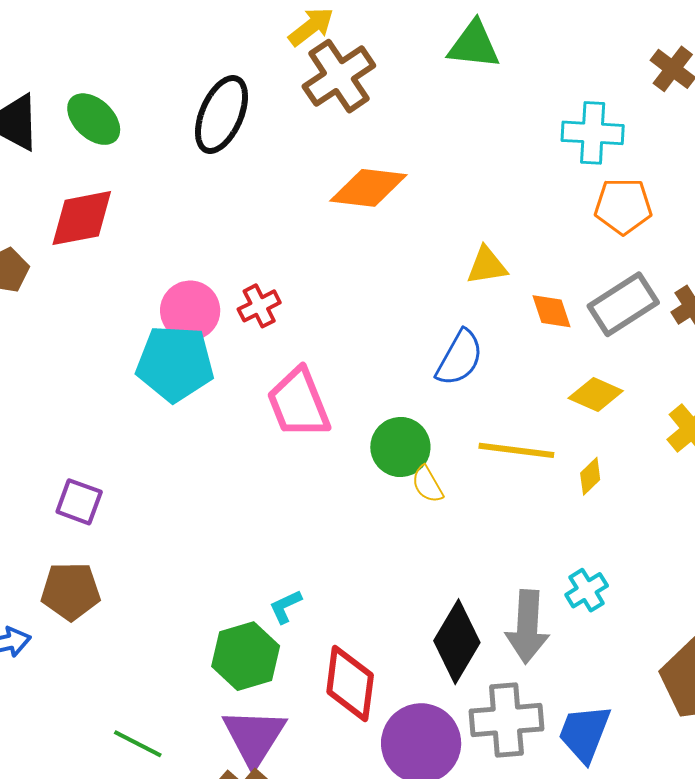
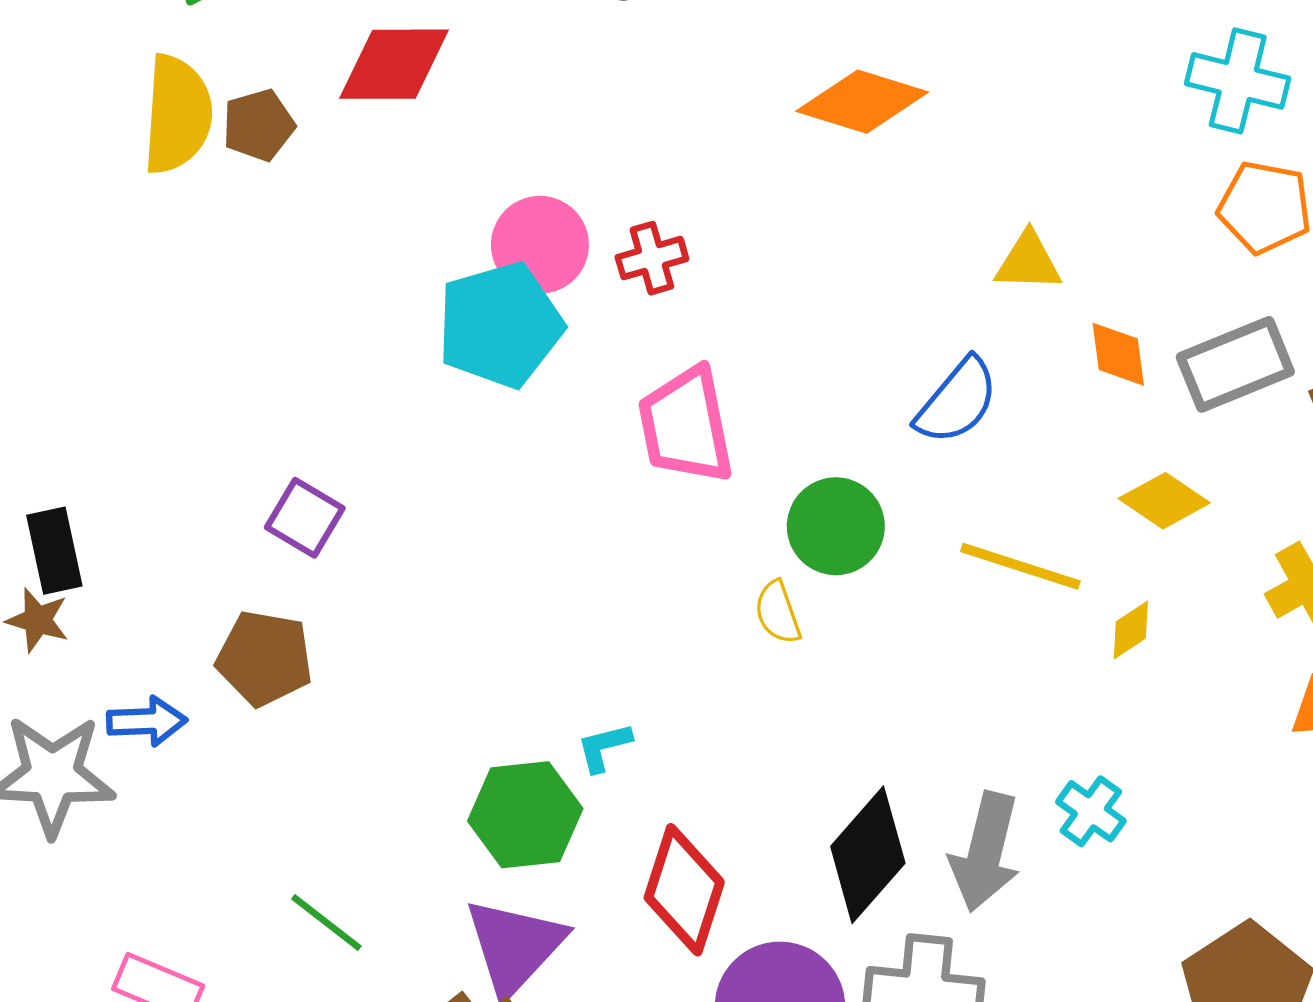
cyan pentagon: (175, 363) -> (500, 325), turned -30
yellow semicircle: (427, 484) -> (778, 612), moved
cyan cross: (587, 590) -> (1091, 811), turned -33

